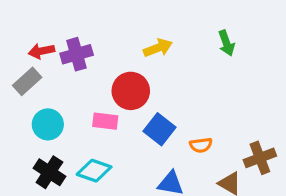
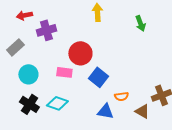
yellow arrow: (158, 48) -> (97, 12), moved, turned -72
red arrow: (41, 51) -> (24, 15), moved
orange semicircle: (201, 145) -> (121, 96), moved

